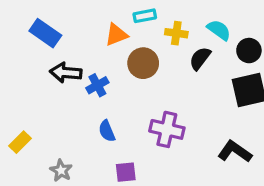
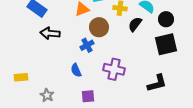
blue cross: (97, 85) -> (87, 45), moved
yellow rectangle: (20, 142) -> (21, 77), turned 40
black L-shape: (235, 152) -> (157, 83), turned 130

